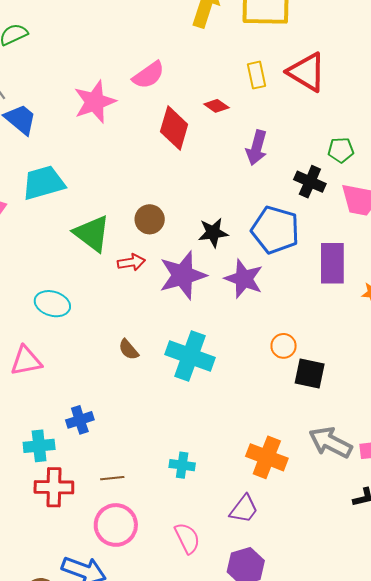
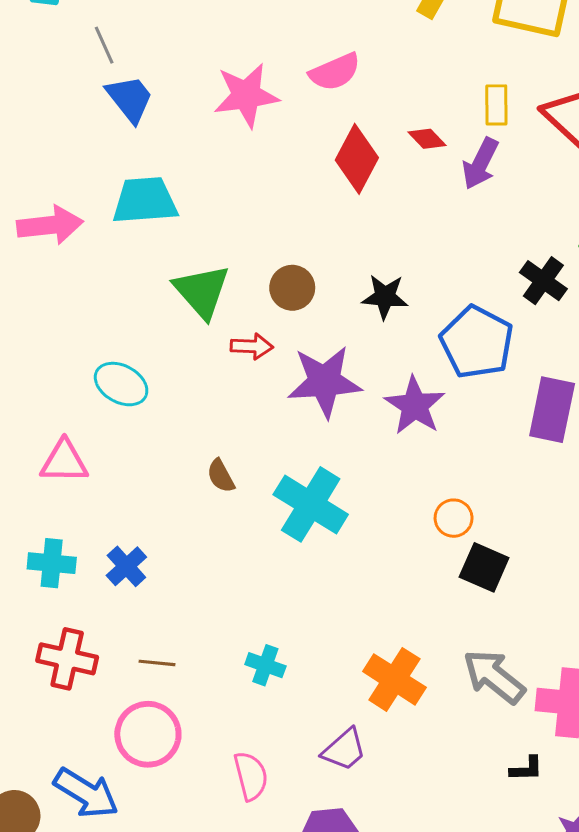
purple arrow: (257, 148) -> (480, 164), moved
black star: (213, 233) -> (385, 297), moved
blue cross: (80, 420) -> (126, 566), turned -36
cyan cross: (39, 446) -> (52, 563), moved

